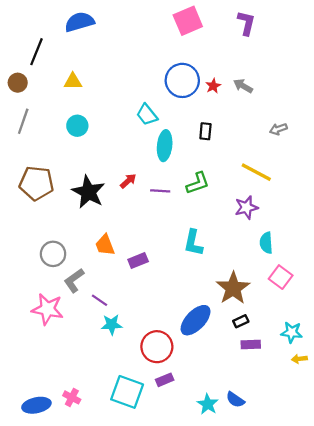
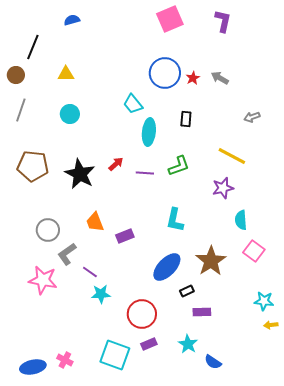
blue semicircle: (80, 22) -> (72, 20), size x0.6
blue ellipse: (196, 320) -> (167, 267), moved
black rectangle: (241, 321) -> (187, 291), moved
purple rectangle: (251, 344) -> (202, 312), moved
cyan star: (208, 404) -> (188, 344), moved

